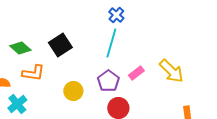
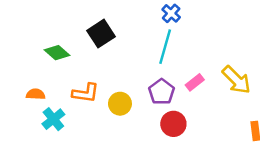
black square: (60, 45) -> (101, 34), moved
orange L-shape: (33, 73) -> (86, 93), moved

